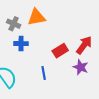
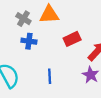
red rectangle: (60, 51) -> (72, 39), moved

